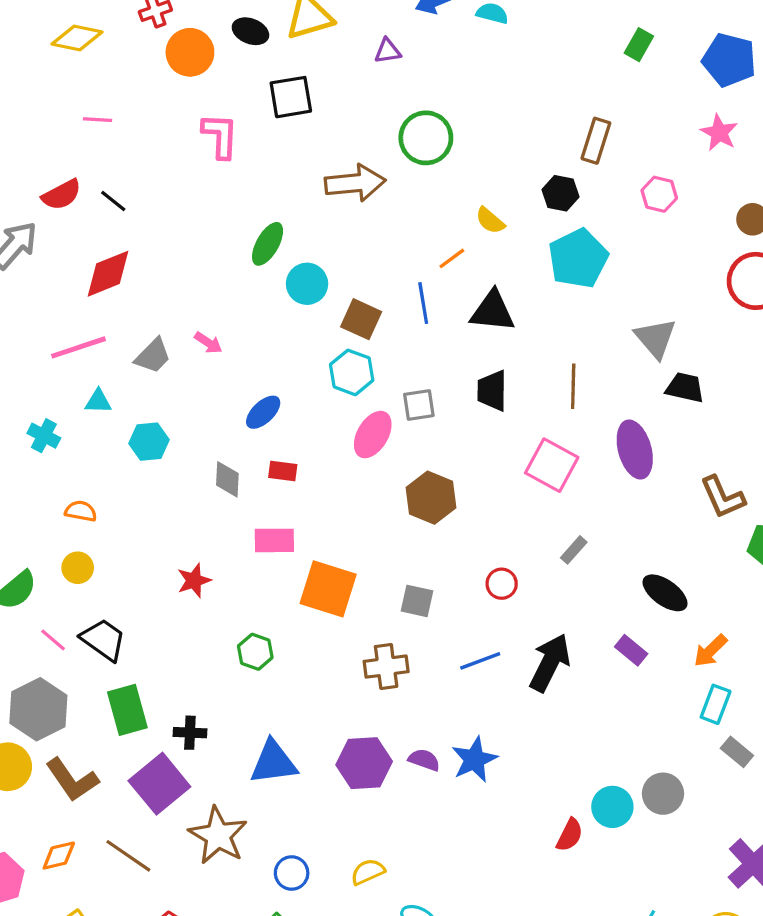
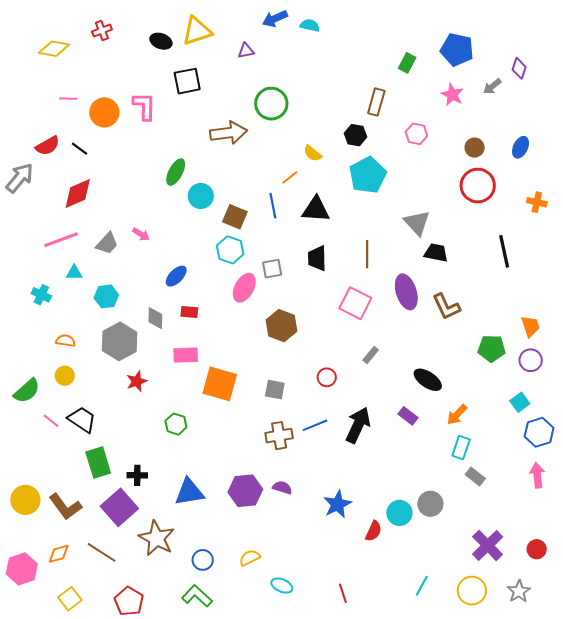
green rectangle: (639, 45) -> (407, 63), moved
orange circle: (190, 52) -> (104, 112), moved
brown L-shape: (723, 497) -> (446, 307), moved
brown cross: (386, 667) -> (279, 436), moved
gray hexagon: (38, 709) -> (120, 341), moved
blue star: (474, 760) -> (337, 504), moved

